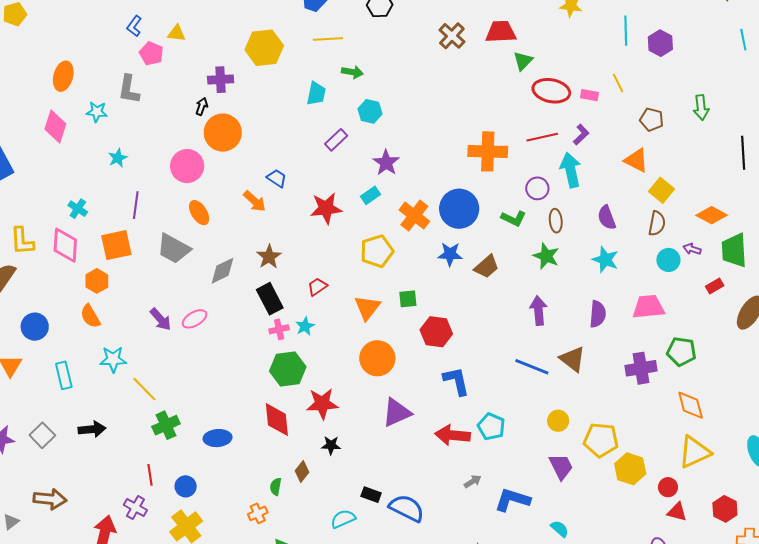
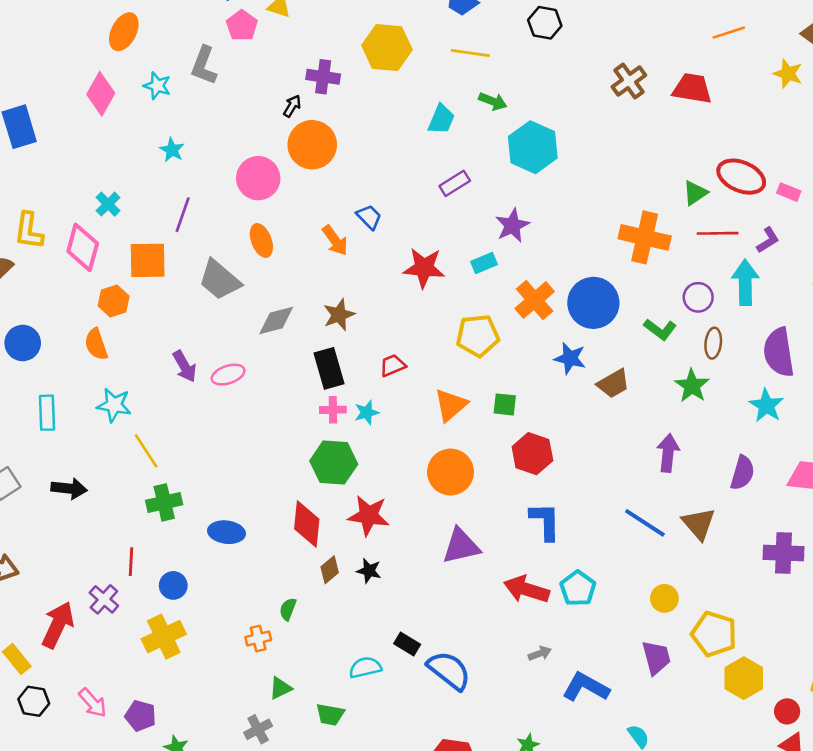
green triangle: (523, 61) -> (695, 193), moved
cyan hexagon: (370, 111) -> (533, 147), moved, size x1.6
cyan star: (118, 158) -> (172, 150), turned -30
purple semicircle: (607, 218) -> (779, 352), size x1.5
brown diamond: (302, 472) -> (330, 570), moved

